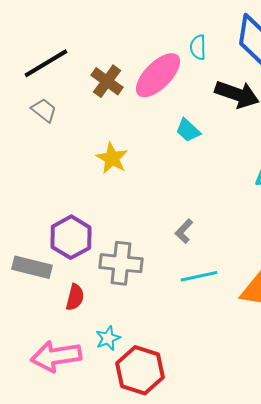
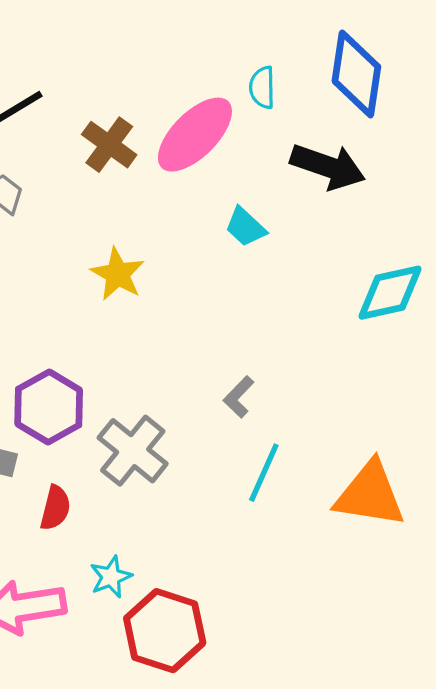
gray cross: (121, 263) -> (133, 451), turned 33
cyan line: (199, 276) -> (264, 473), turned -54

